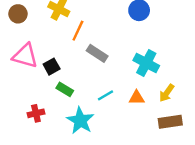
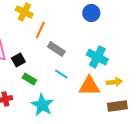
yellow arrow: (167, 93) -> (114, 82), turned -133
cyan line: (105, 95) -> (61, 74), moved, turned 64
orange triangle: (137, 98) -> (89, 86), size x1.6

